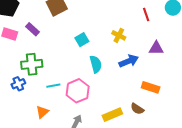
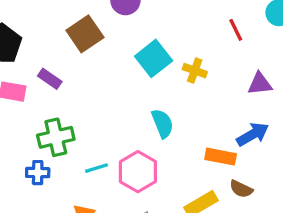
cyan square: (82, 40) -> (154, 58), moved, size x1.5
blue arrow: (129, 61) -> (253, 134), moved
blue cross: (18, 84) -> (38, 173), turned 32
orange rectangle: (151, 87) -> (221, 157), moved

